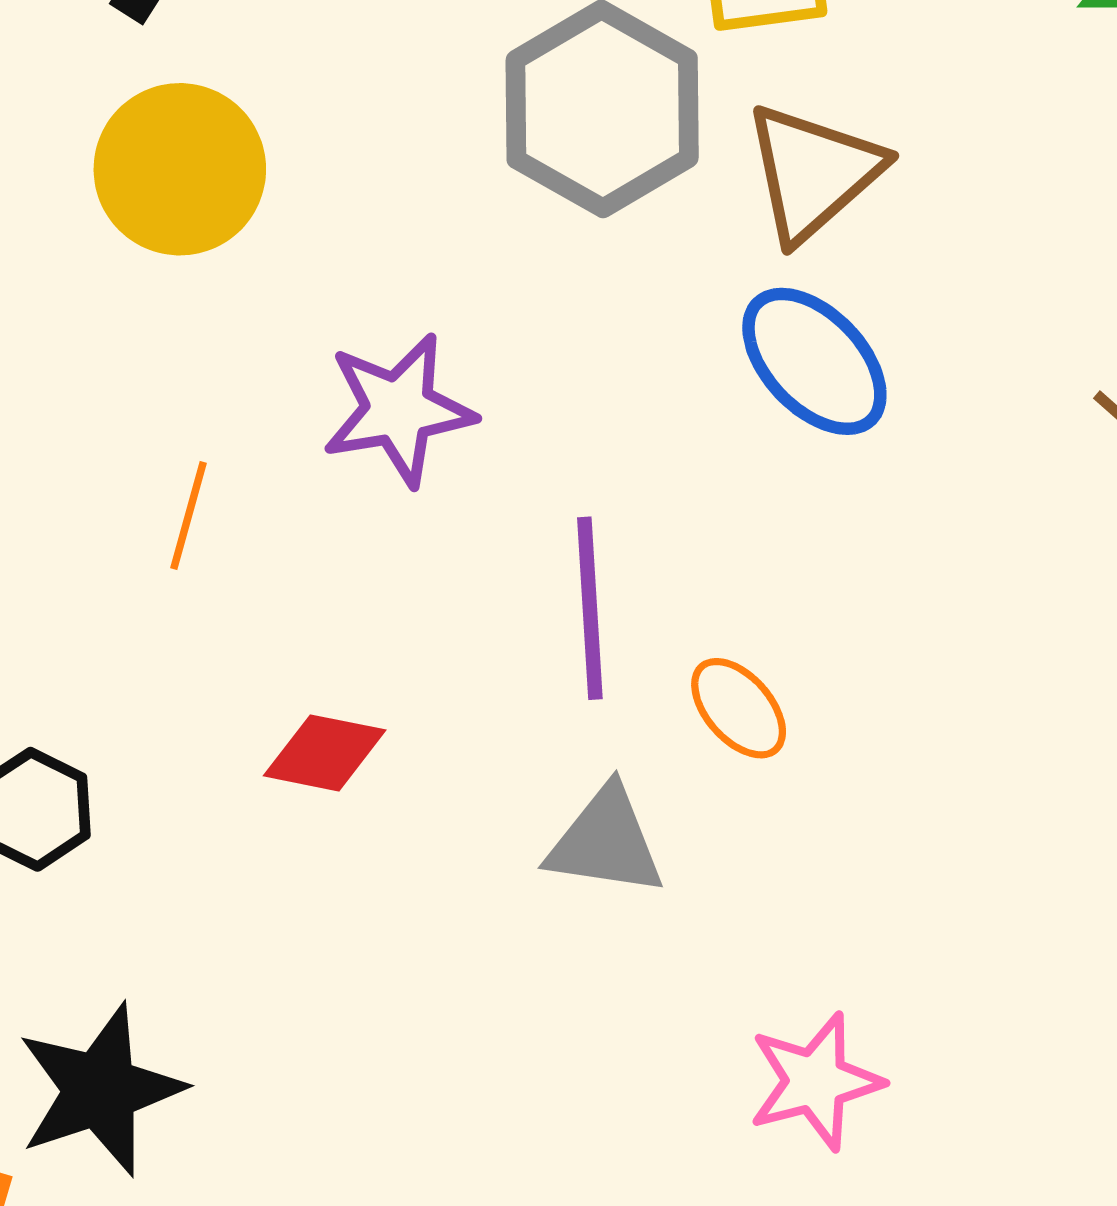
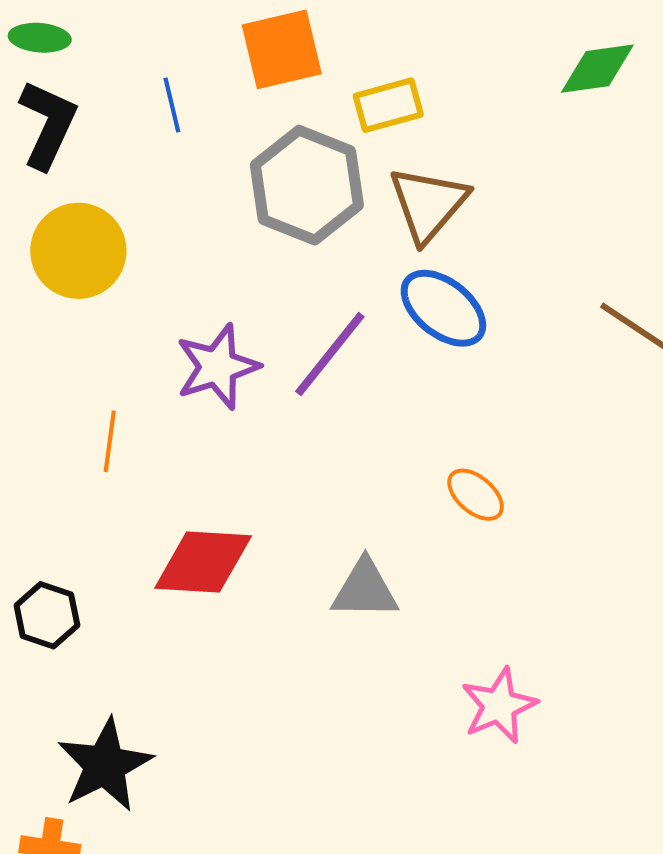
purple line: (590, 608) -> (330, 354), moved, turned 50
orange ellipse: (739, 708) -> (476, 495), moved
red diamond: (325, 753) -> (203, 562), size x1.5

